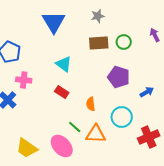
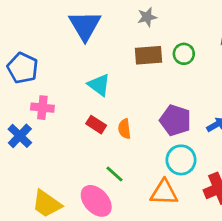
purple pentagon: (119, 77) -> (175, 120), moved
orange semicircle: (91, 104) -> (124, 129), moved
orange triangle: (96, 134) -> (164, 192), moved

